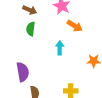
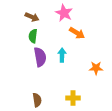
purple semicircle: (23, 72) -> (40, 57), moved

